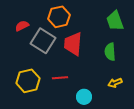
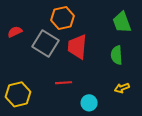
red semicircle: (22, 26) -> (15, 32), moved
yellow hexagon: (28, 81) -> (18, 94), moved

